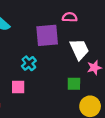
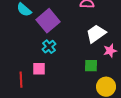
purple square: (47, 35) -> (48, 21), moved, turned -35
white trapezoid: (79, 49) -> (96, 34), turned -100

